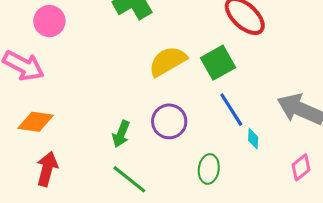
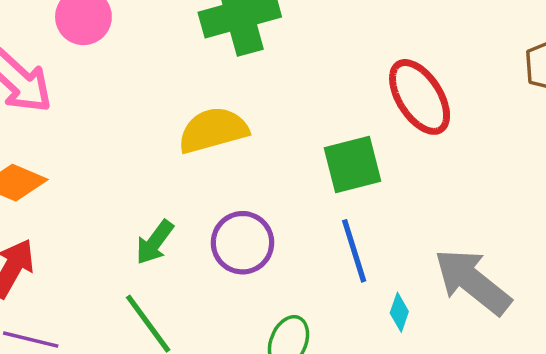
yellow semicircle: (168, 61) -> (213, 130), moved
cyan diamond: (253, 139) -> (399, 312), moved

